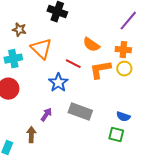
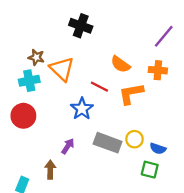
brown star: (19, 30) -> (36, 57), moved
yellow circle: (124, 69) -> (134, 139), moved

